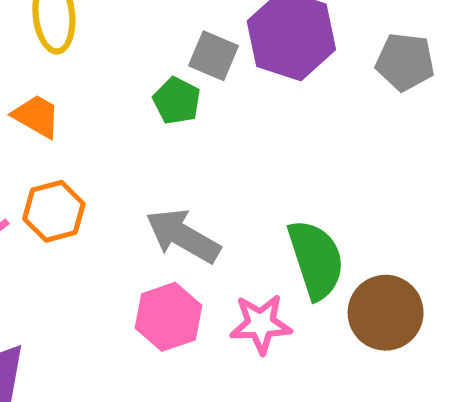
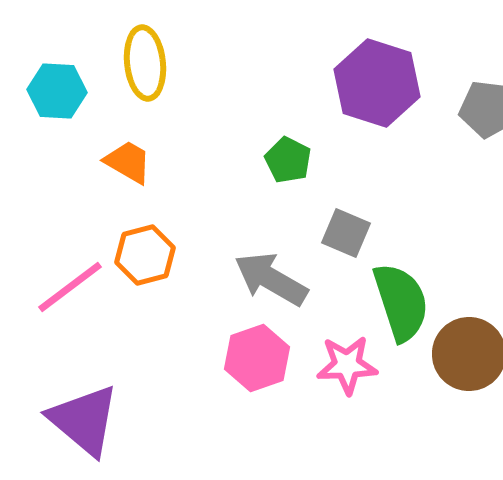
gray square: (214, 56) -> (346, 233), moved
green pentagon: (177, 101) -> (288, 160), moved

